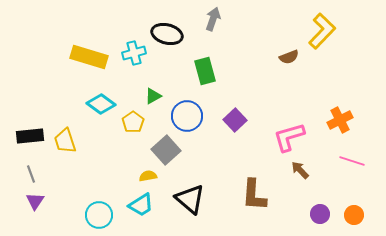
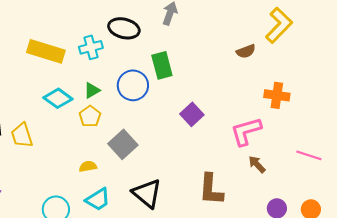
green triangle: (153, 96) -> (92, 90), moved
blue circle: (187, 116) -> (133, 85), moved
orange cross: (340, 120) -> (277, 95), moved, turned 35
yellow semicircle: (148, 176) -> (88, 166), moved

